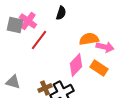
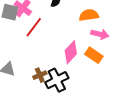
orange semicircle: (89, 39) -> (89, 15), moved

